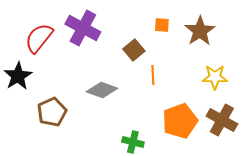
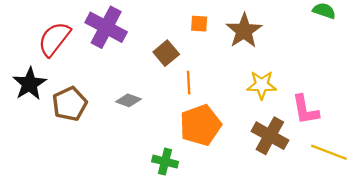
gray diamond: (102, 90) -> (128, 100), size x0.7
brown pentagon: (52, 112) -> (70, 104), moved
orange pentagon: (180, 121) -> (200, 125), moved

